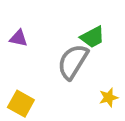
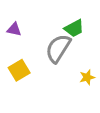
yellow square: (21, 104) -> (19, 70), moved, turned 30

